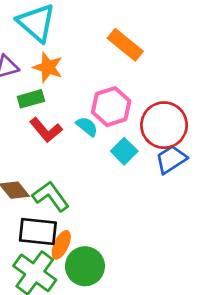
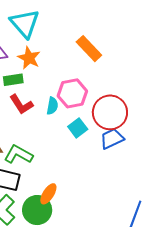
cyan semicircle: (87, 126) -> (52, 106), turned 54
green L-shape: (51, 196) -> (18, 154), turned -32
orange ellipse: (61, 245) -> (48, 194), moved

